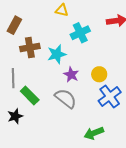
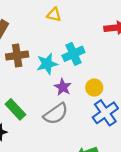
cyan cross: (80, 33) -> (73, 54), moved
gray semicircle: (66, 98) -> (56, 114), turned 105

